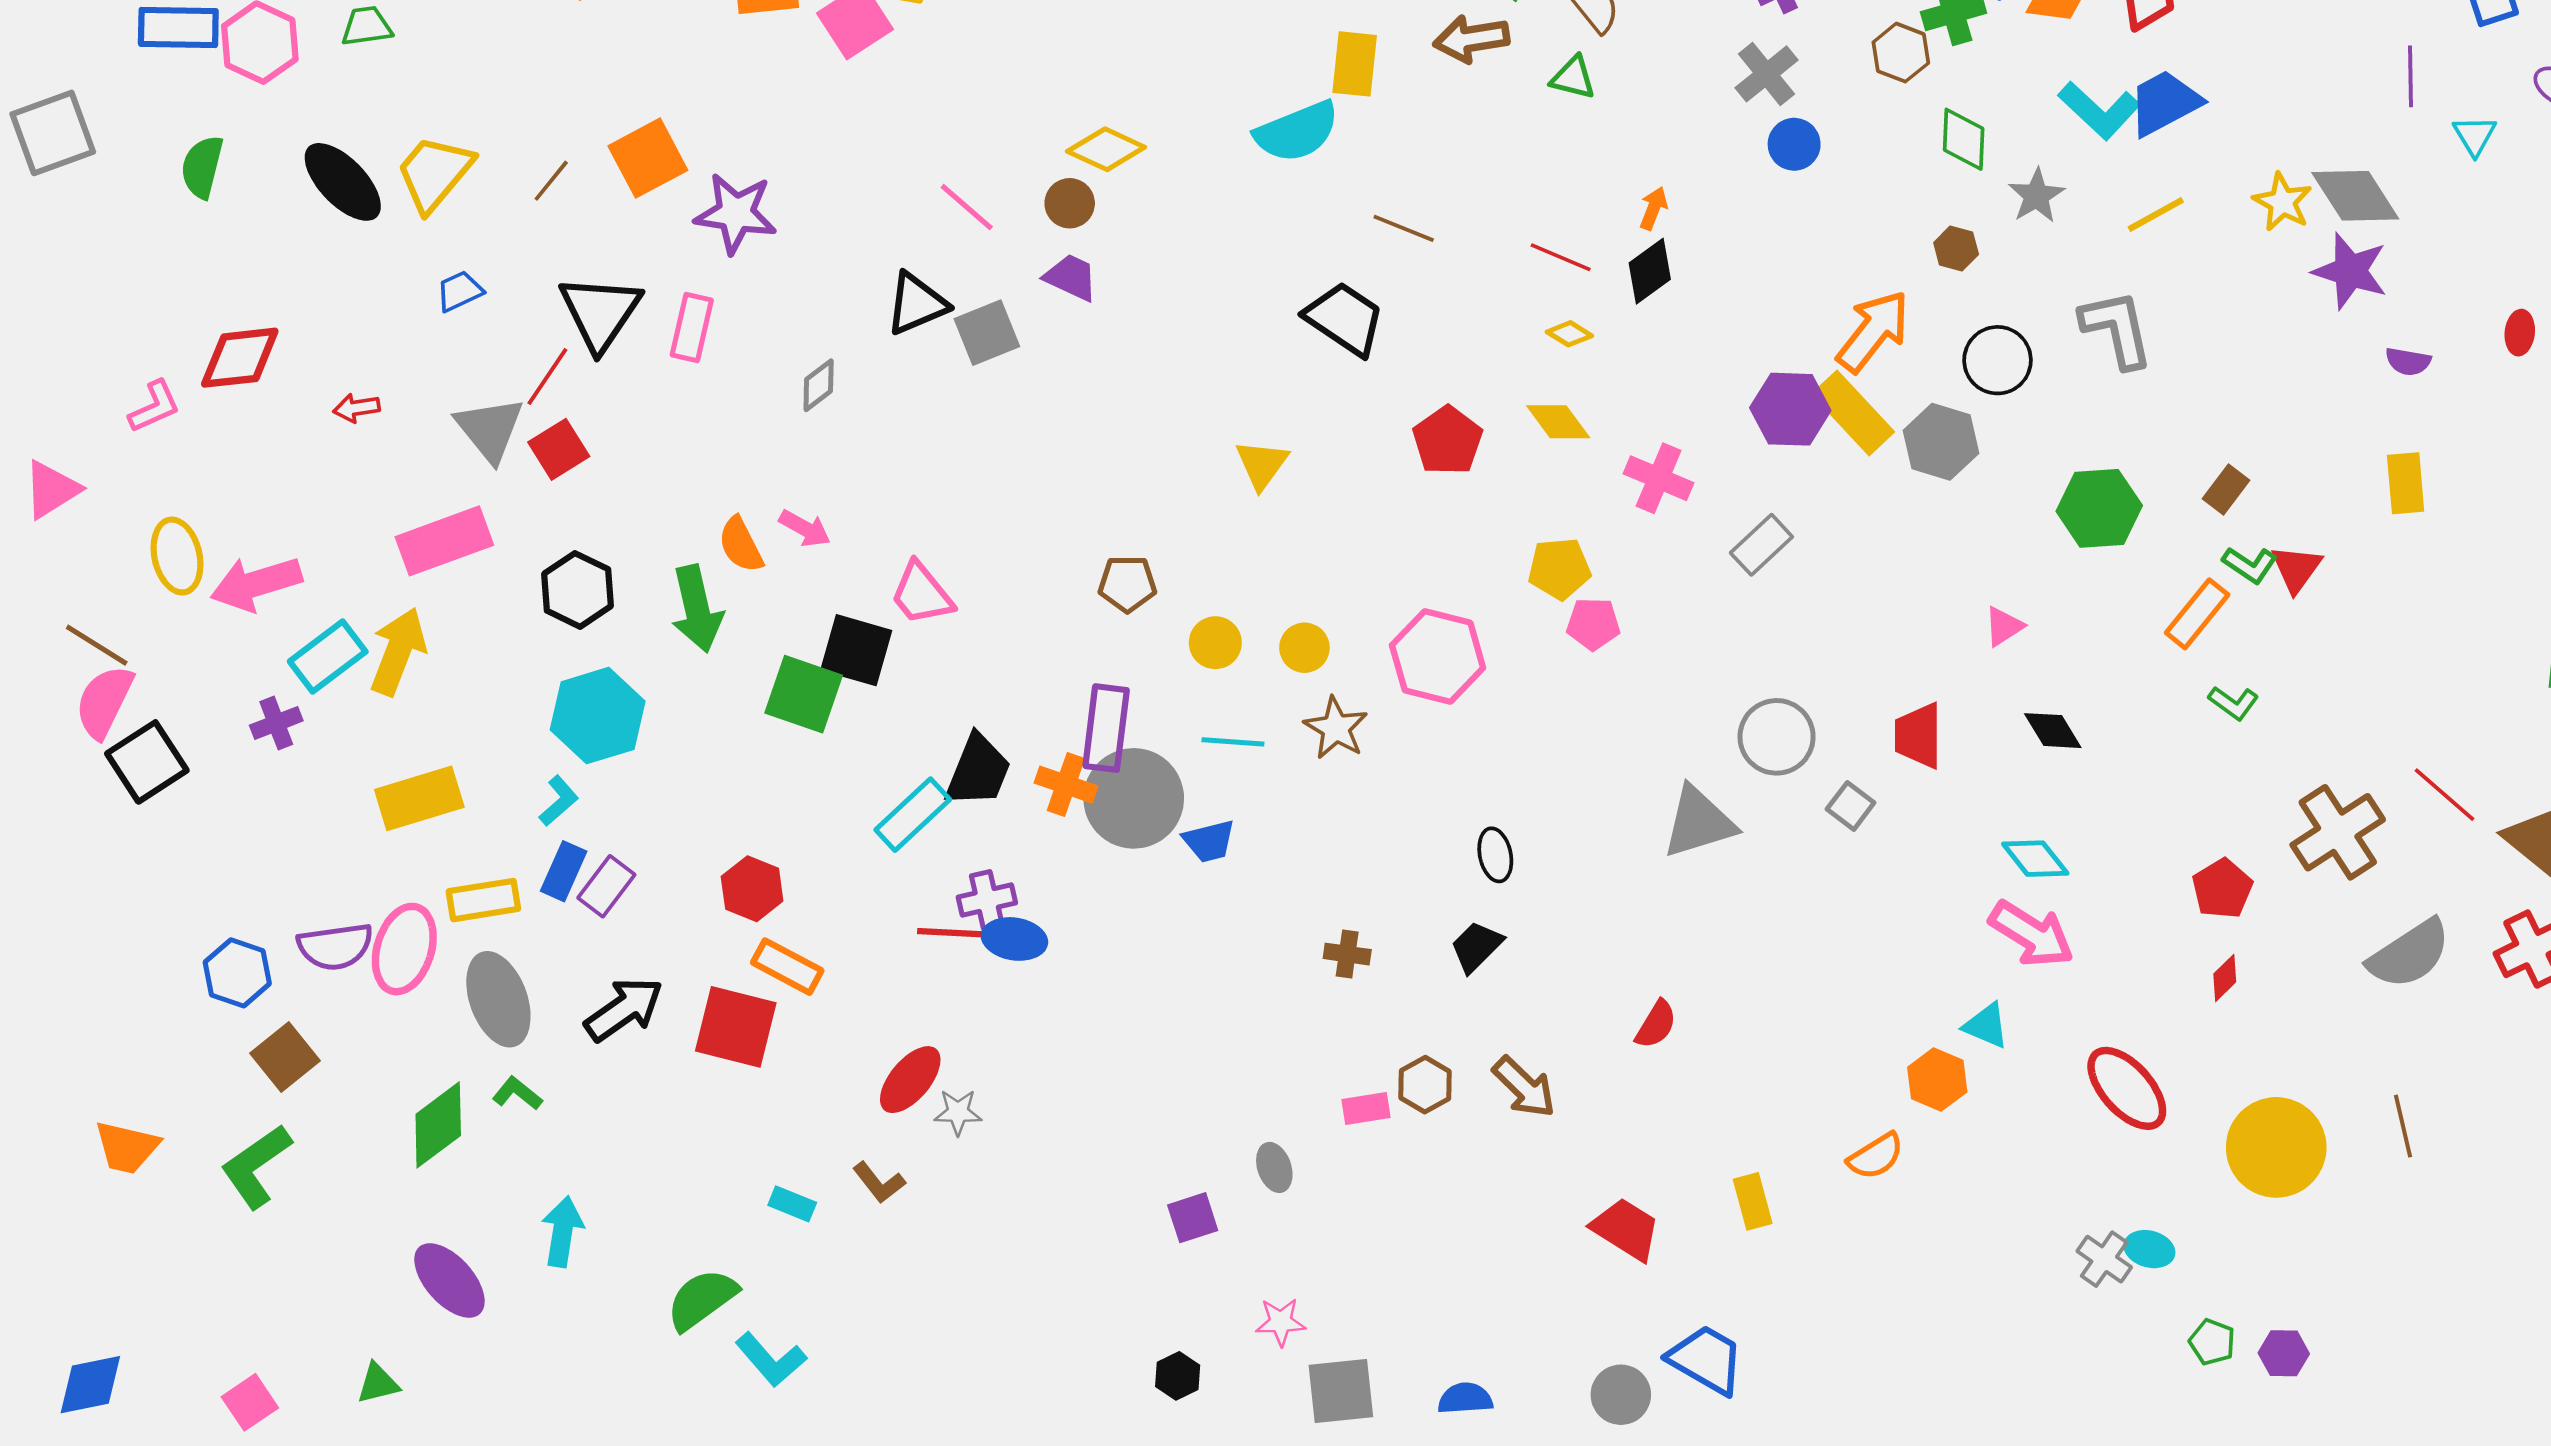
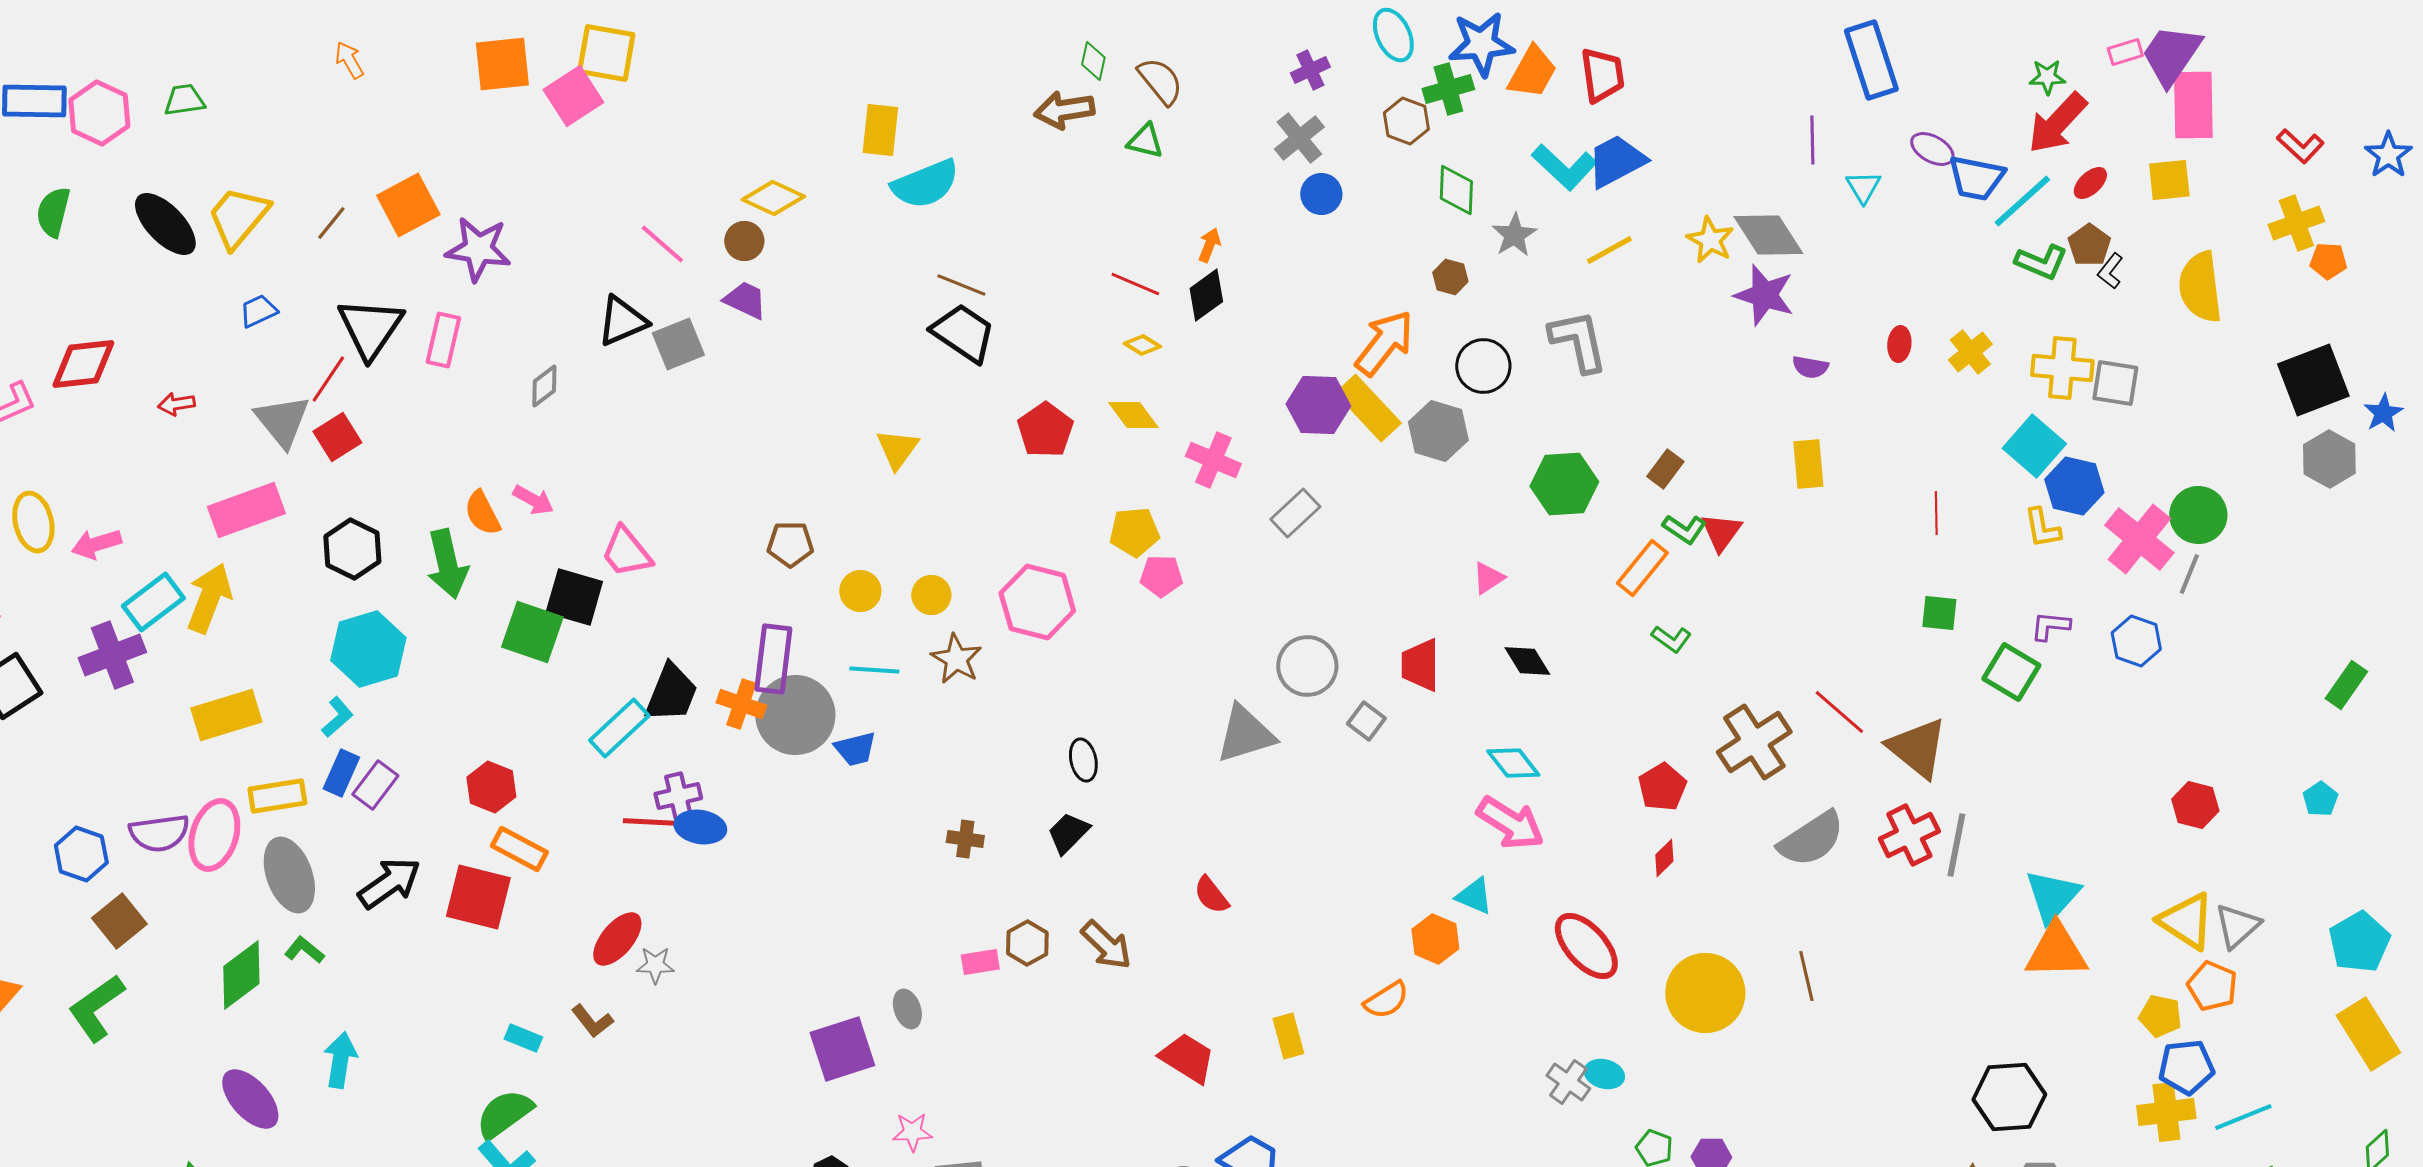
yellow rectangle: (1355, 64) -> (880, 130), moved
brown line: (1404, 228) -> (961, 285), moved
pink arrow: (256, 584) -> (96, 544), size x0.7
purple cross: (276, 723) -> (112, 655), size x1.6
red semicircle: (1656, 1024) -> (1211, 895), turned 111
purple square: (1193, 1218) -> (842, 1049), size x1.6
green semicircle: (702, 1299) -> (504, 1114), moved

